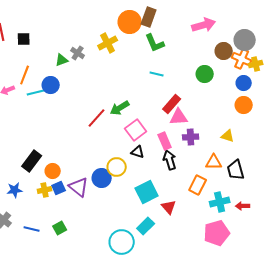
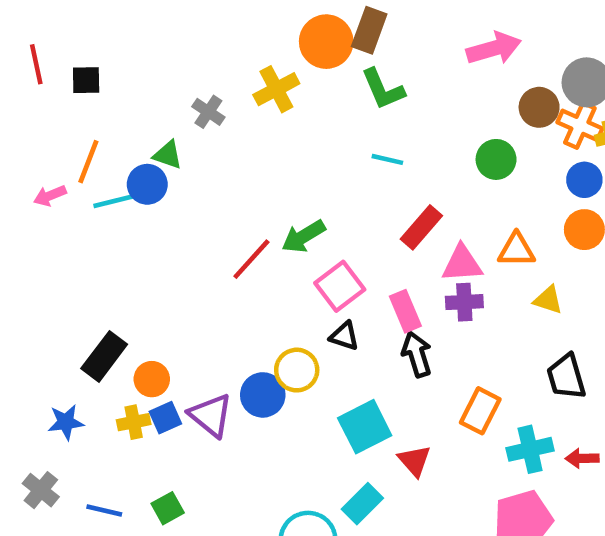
green triangle: (62, 60) -> (168, 155), moved, turned 40
pink triangle: (179, 117) -> (462, 264), moved
orange triangle: (214, 162) -> (516, 250), moved

